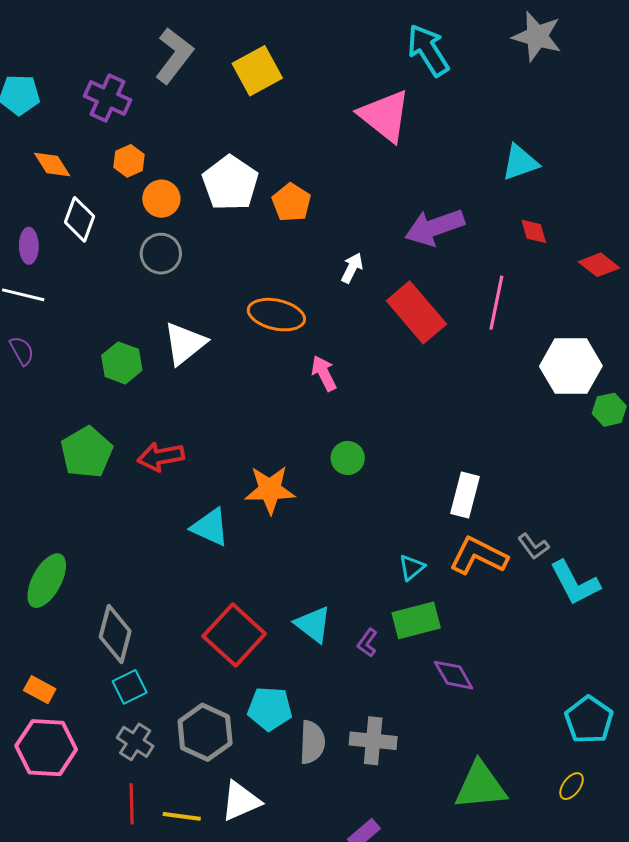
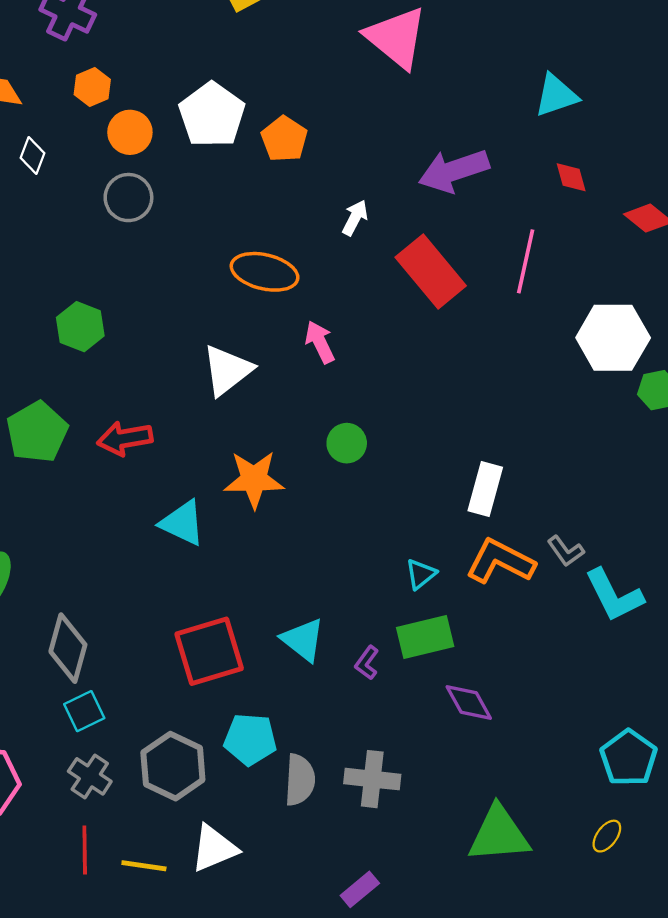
white diamond: (80, 219) -> (33, 156), size x0.7
white triangle: (185, 343) -> (227, 370), moved
red square: (234, 635) -> (209, 651), turned 30

